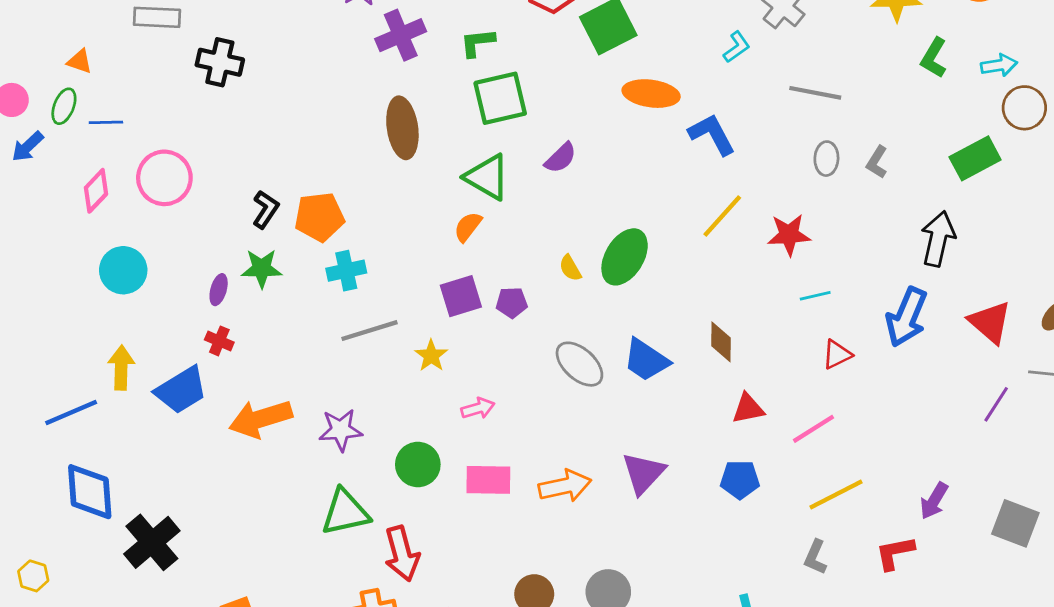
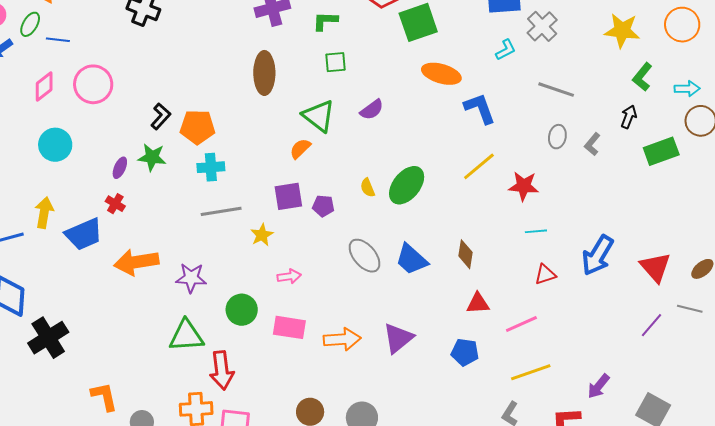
green square: (500, 98) -> (336, 62), size x0.6
black arrow: (938, 239) -> (629, 117), moved, size x0.6

